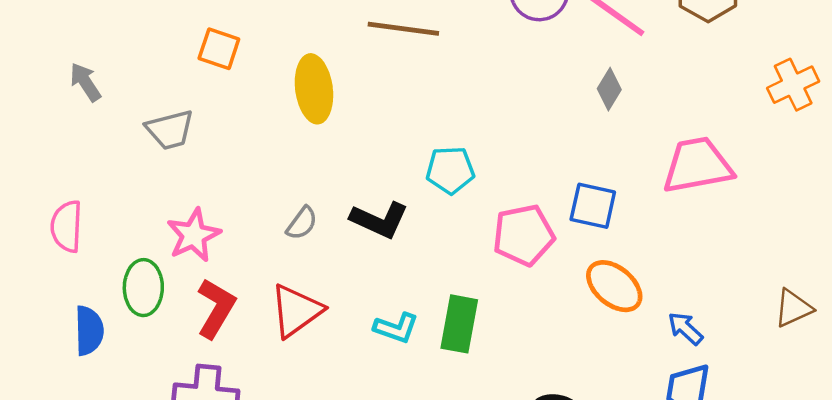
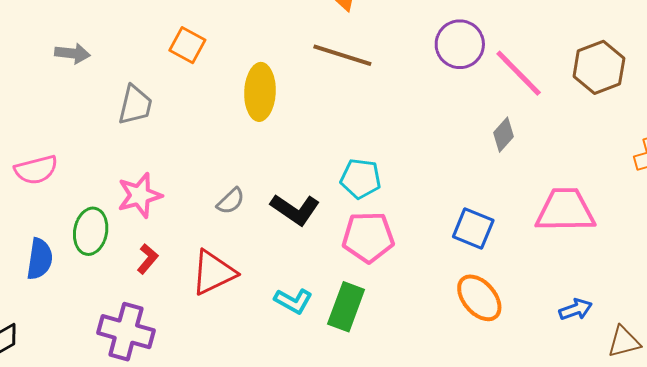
gray arrow: (85, 82) -> (72, 53), turned 120
gray trapezoid: (170, 130) -> (135, 105), turned -72
pink semicircle: (67, 226) -> (36, 170), turned -117
pink pentagon: (524, 235) -> (368, 237), moved
red L-shape: (216, 308) -> (148, 259), size x0.6
blue arrow: (685, 328) -> (576, 309), moved, turned 108

